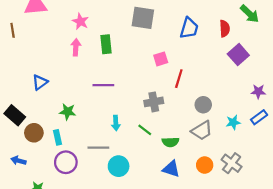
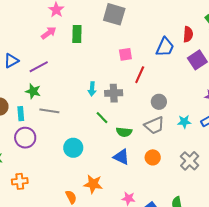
blue trapezoid: (189, 28) -> (165, 47), moved
pink arrow: (76, 47) -> (49, 33), turned 42
purple line: (103, 85) -> (39, 67), moved, turned -36
cyan arrow: (116, 123) -> (92, 89), moved
gray line: (98, 148) -> (49, 111), moved
gray cross: (232, 163) -> (190, 161), moved

